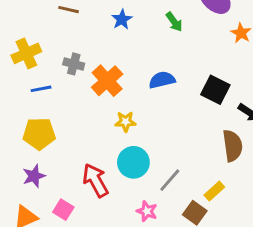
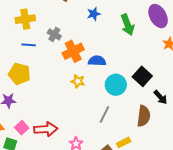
green arrow: (174, 22) -> (127, 25), size x1.5
blue semicircle: (162, 80) -> (97, 61), moved
cyan circle: (133, 162) -> (116, 85), moved
red arrow: (95, 180) -> (46, 129), moved, turned 100
gray line: (170, 180) -> (104, 114), moved, turned -30

